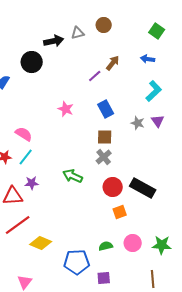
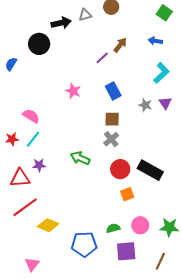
purple square: (104, 278) -> (126, 251), moved, size x1.5
brown line: (153, 279) -> (160, 261), turned 30

